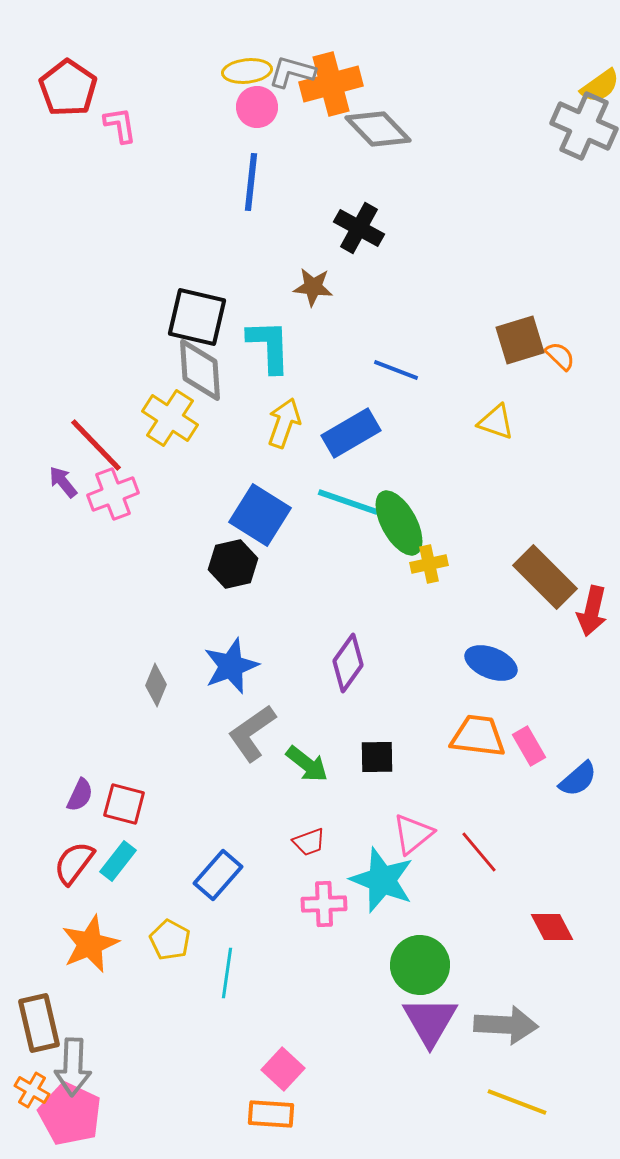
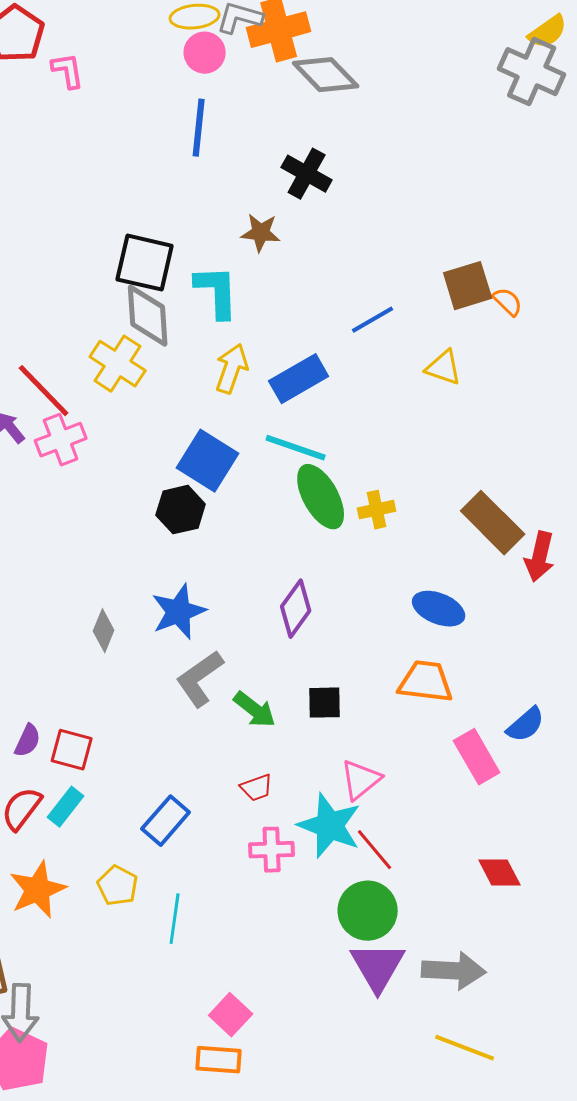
blue line: (396, 370) -> (373, 320), moved, turned -51
green ellipse: (399, 523) -> (321, 497), moved
pink rectangle: (529, 746) -> (477, 757), moved, size x1.4
red line: (479, 852) -> (375, 850), moved

